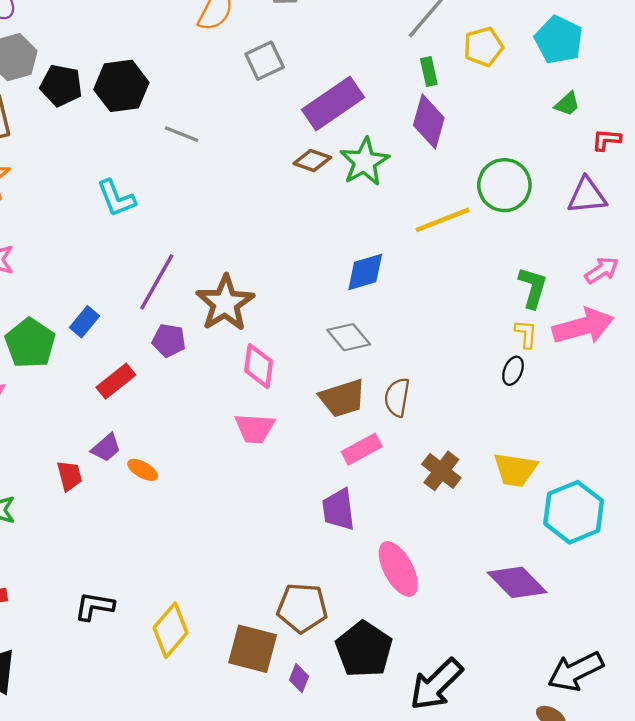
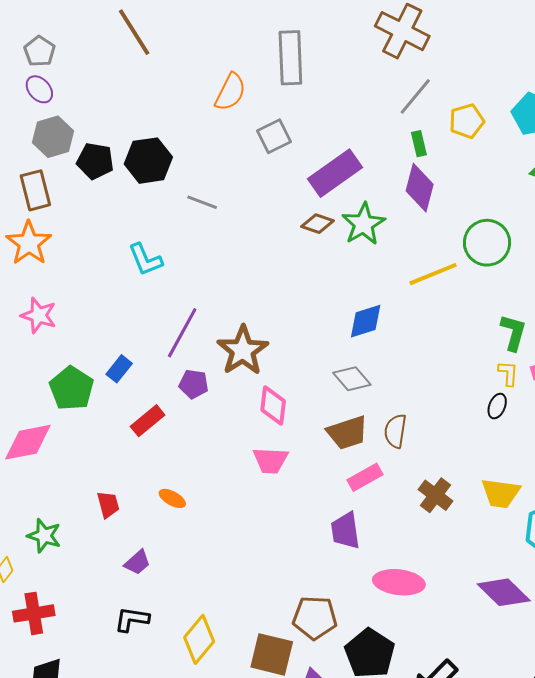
purple trapezoid: (106, 448) -> (137, 562), moved
pink ellipse: (398, 569) -> (399, 582), turned -54

